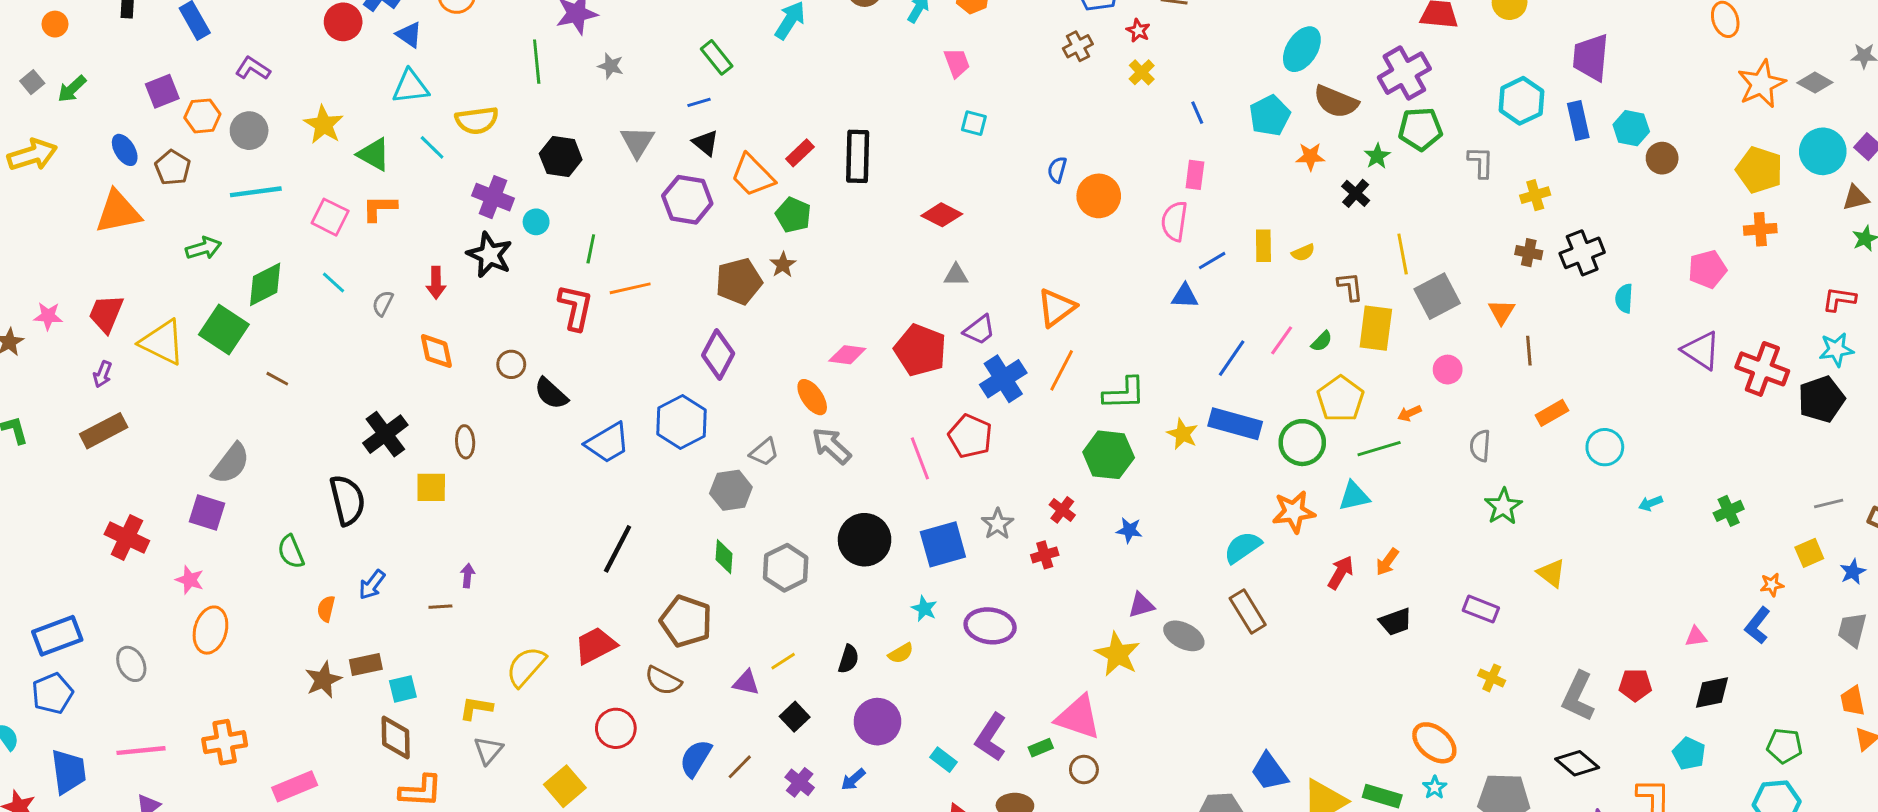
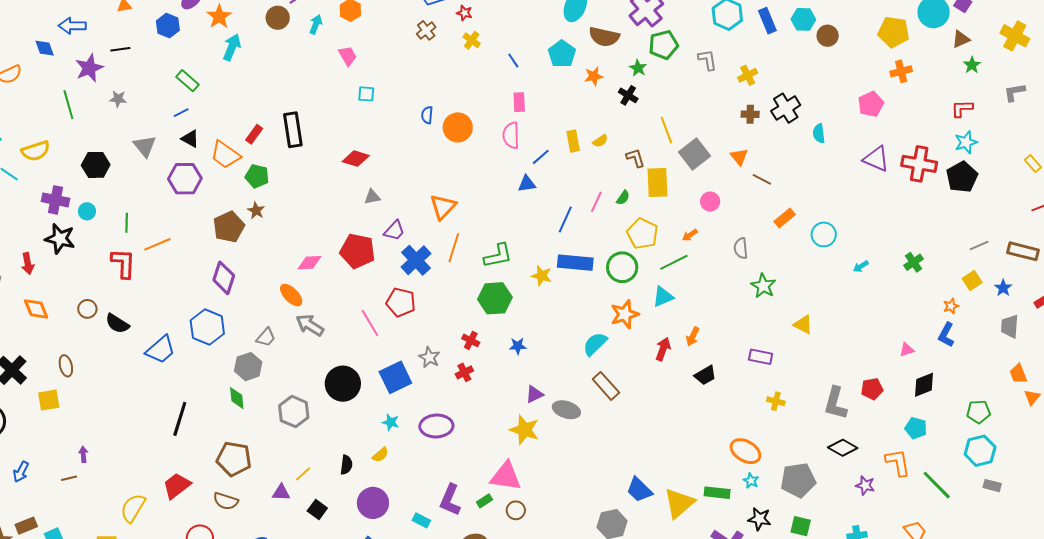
brown line: (1529, 351) -> (762, 179), turned -48
green diamond: (724, 557) -> (237, 398), moved

